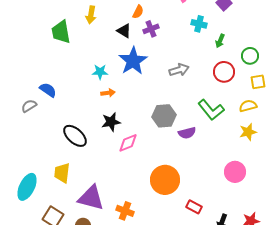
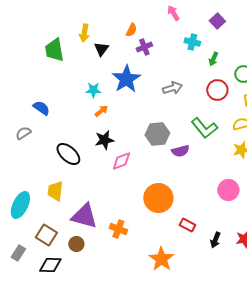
black triangle: (124, 31) -> (101, 49), moved, turned 35
orange arrow: (108, 93) -> (101, 111), turned -32
gray semicircle: (29, 106) -> (23, 133), moved

